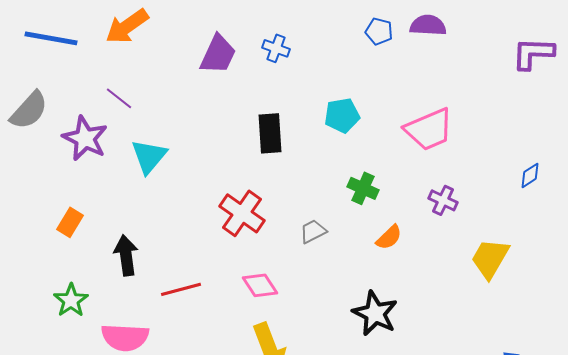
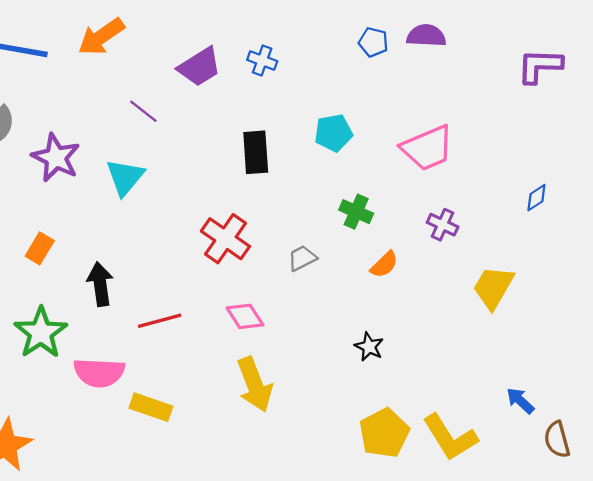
purple trapezoid: (218, 54) -> (200, 67), turned 33
purple line: (119, 98) -> (143, 111), moved
green star: (71, 300) -> (41, 333), size x1.4
black star: (375, 313) -> (369, 347), size x0.6

